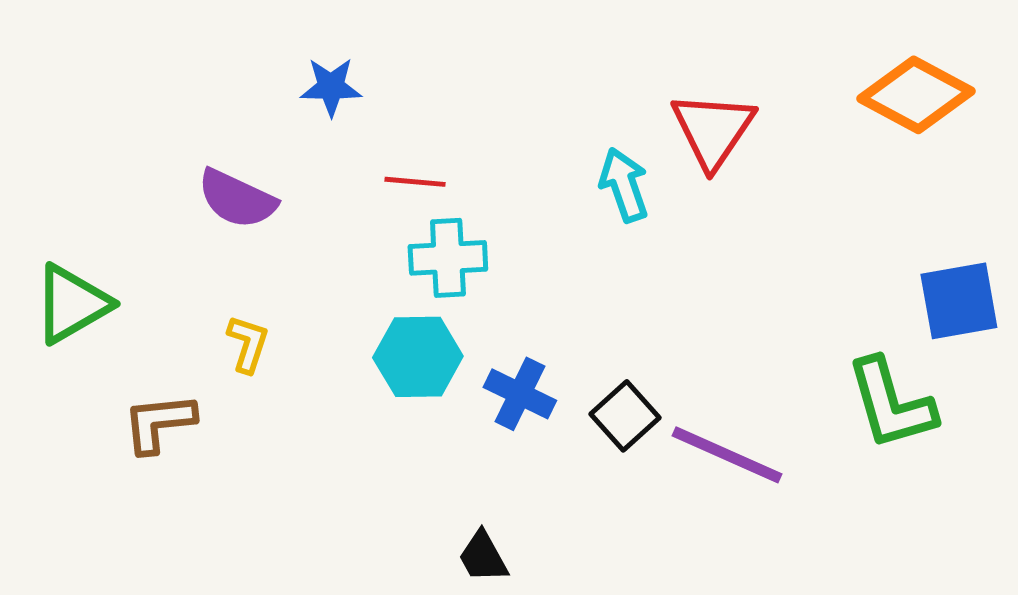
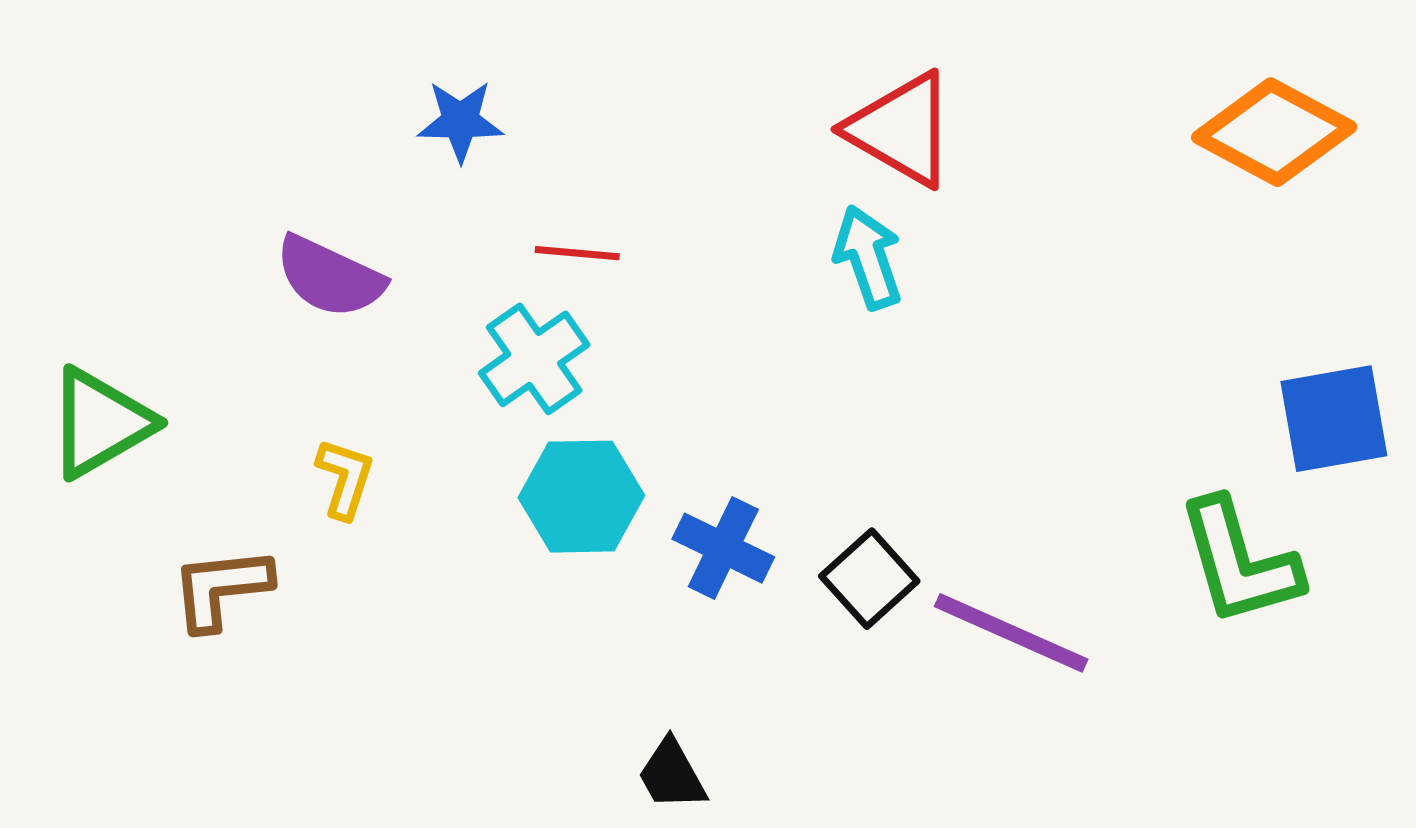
red triangle: (713, 130) -> (901, 129), moved, turned -34
cyan cross: (448, 258) -> (534, 359), moved, turned -32

